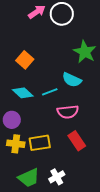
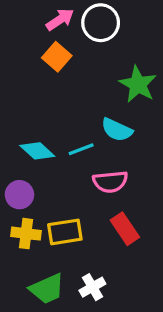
orange square: (25, 60) -> (57, 57), moved

